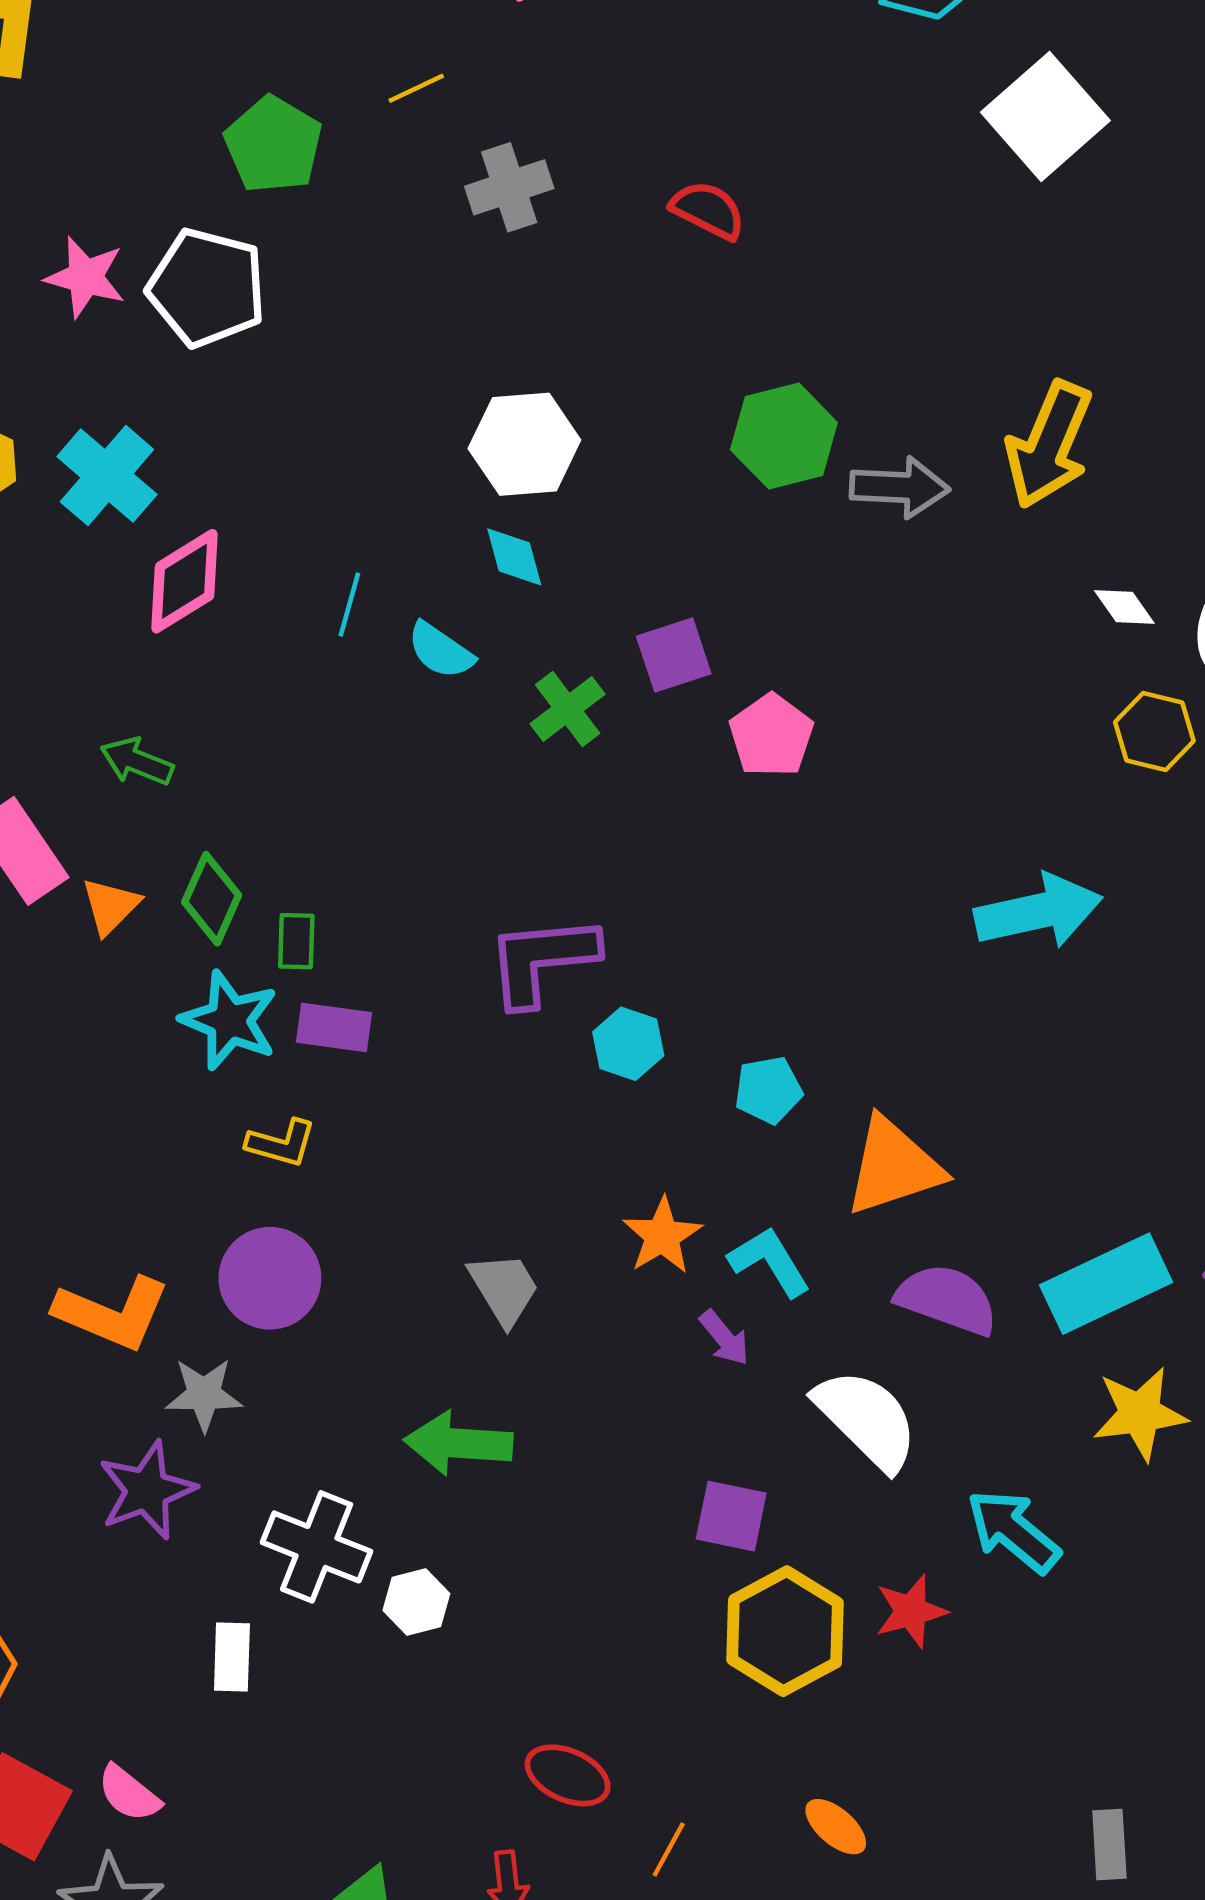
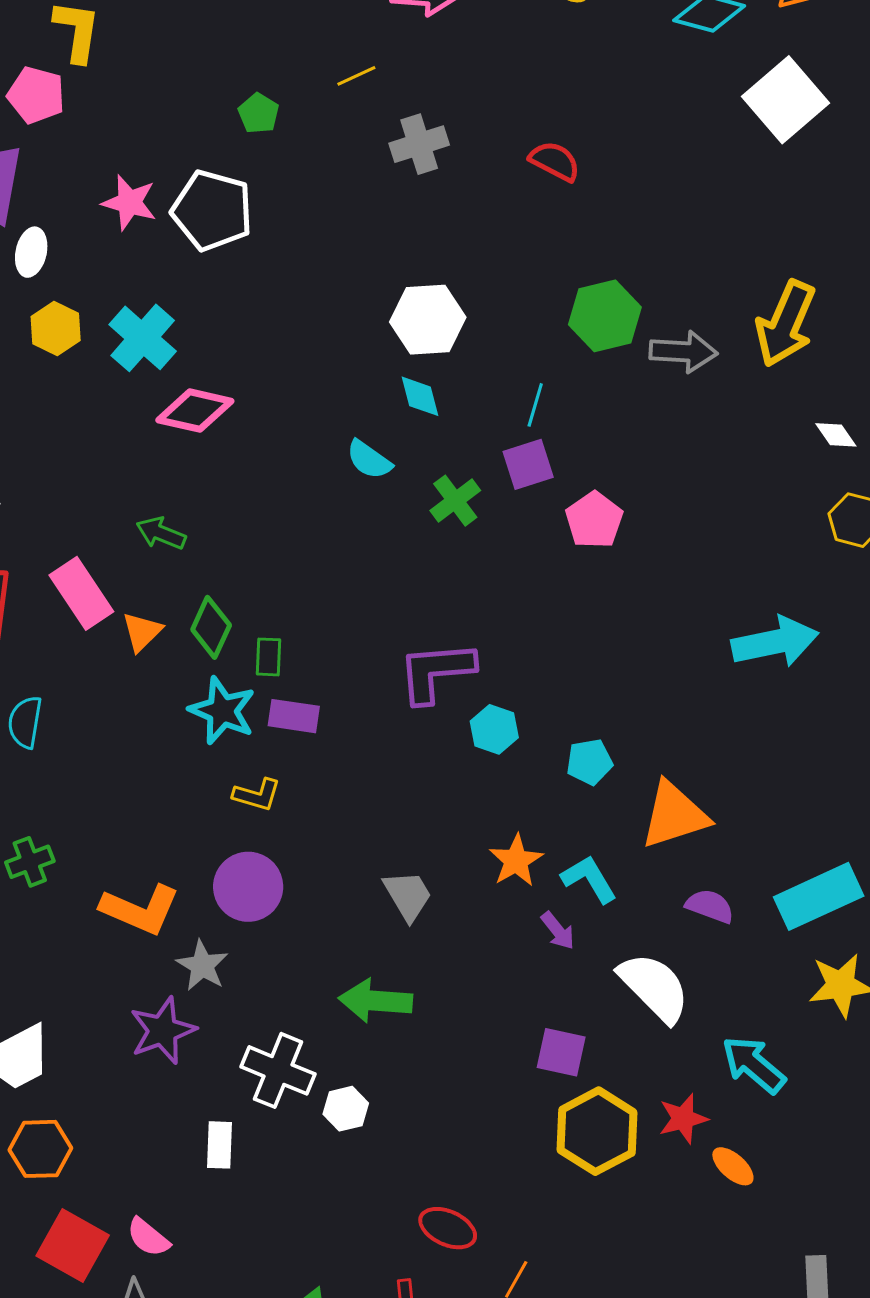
green pentagon: (273, 145) -> (259, 113), size x0.6
pink diamond: (185, 581) -> (195, 411), turned 44
cyan line: (349, 605) -> (535, 405), moved
purple semicircle: (947, 1299) -> (710, 906), size x0.7
gray star: (204, 1394) -> (202, 966), turned 30
orange ellipse: (836, 1827) -> (733, 1166), moved

